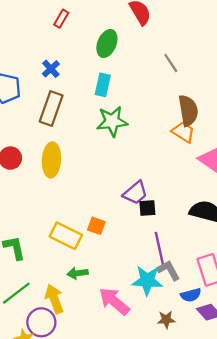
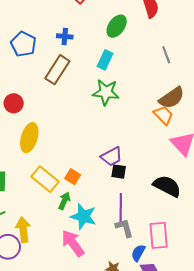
blue cross: (51, 69) -> (65, 36), turned 35
brown semicircle: (188, 111) -> (172, 98), turned 52
yellow ellipse: (51, 160) -> (29, 138), moved
green arrow: (78, 273) -> (64, 201), moved, turned 108
cyan star: (147, 281) -> (83, 216), moved
blue semicircle: (191, 295) -> (138, 253), turned 120

